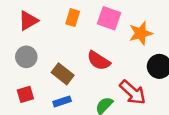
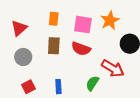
pink square: (109, 18) -> (83, 25), moved
brown rectangle: (63, 74) -> (54, 46), moved, turned 66
blue rectangle: (62, 101) -> (58, 87), turned -64

